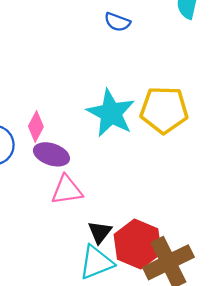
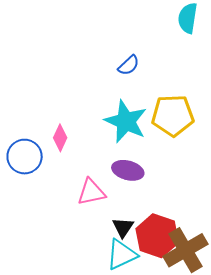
blue semicircle: (117, 22) -> (129, 65), moved, turned -60
purple ellipse: (51, 154) -> (128, 170), moved

